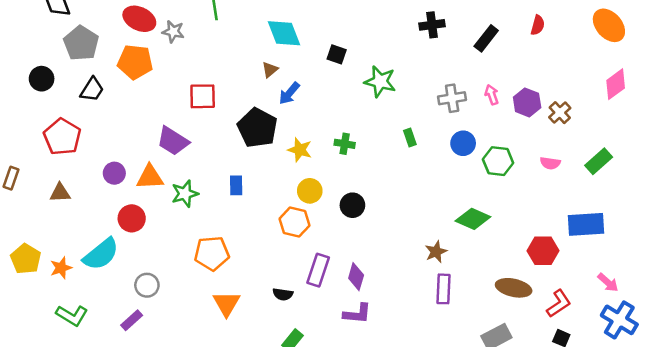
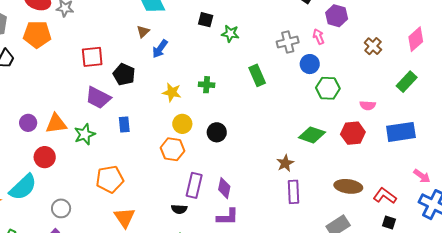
black square: (337, 54) -> (206, 20), moved
green star: (380, 81) -> (230, 34), size x0.7
pink diamond: (616, 84) -> (416, 39), moved
purple hexagon: (527, 102) -> (337, 16), moved
black pentagon: (257, 128) -> (124, 74), moved, size x0.7
green rectangle: (410, 137) -> (257, 75), size x1.5
purple trapezoid: (173, 141) -> (98, 98), moved
blue circle: (463, 143) -> (310, 64), moved
pink semicircle: (550, 163) -> (368, 105), moved
red hexagon: (543, 251) -> (353, 133), moved
black semicircle: (283, 294) -> (179, 209), moved
red L-shape: (559, 304) -> (385, 196), turned -105

